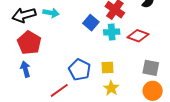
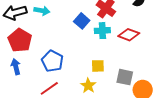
gray square: (151, 68) -> (125, 77), moved
blue pentagon: (80, 70) -> (52, 61), moved
yellow star: (111, 88) -> (88, 86), moved

